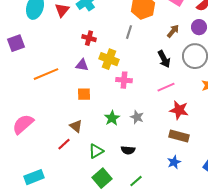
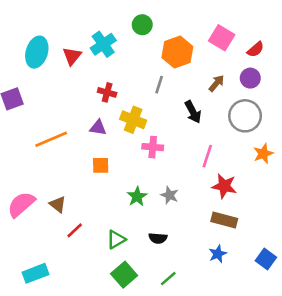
black arrow: (164, 59) -> (193, 112), moved
pink line: (166, 87) -> (207, 156), turned -48
brown triangle: (76, 126) -> (58, 204), moved

